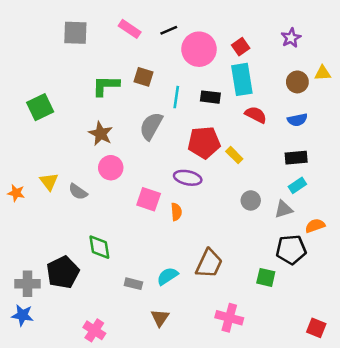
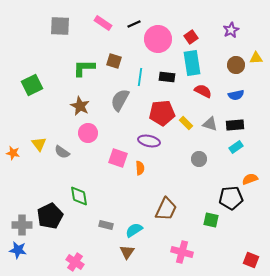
gray triangle: (283, 209) -> (210, 124), moved, turned 35
cyan semicircle: (167, 276) -> (134, 230), moved

